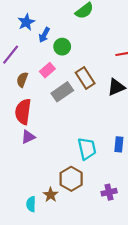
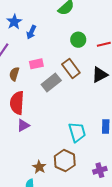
green circle: (62, 47) -> (78, 40), moved
pink rectangle: (47, 70) -> (36, 64), turned 32
brown star: (51, 195) -> (39, 167), moved

